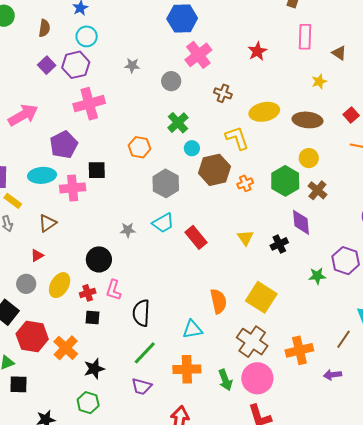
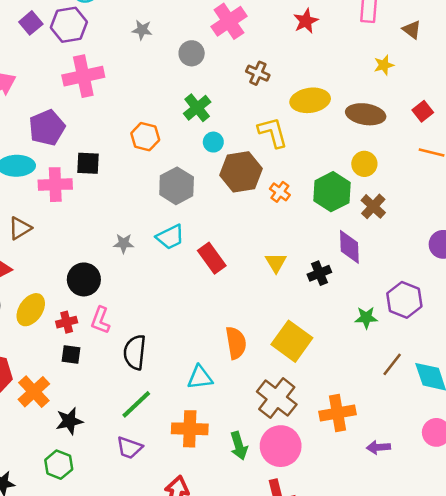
orange cross: (245, 183) -> (280, 192), turned -35
brown line: (344, 339) -> (392, 364), moved

